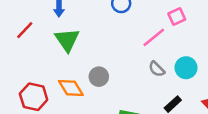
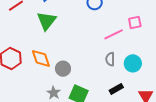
gray semicircle: (157, 69) -> (110, 59), turned 32
gray circle: (99, 77) -> (63, 69), moved

